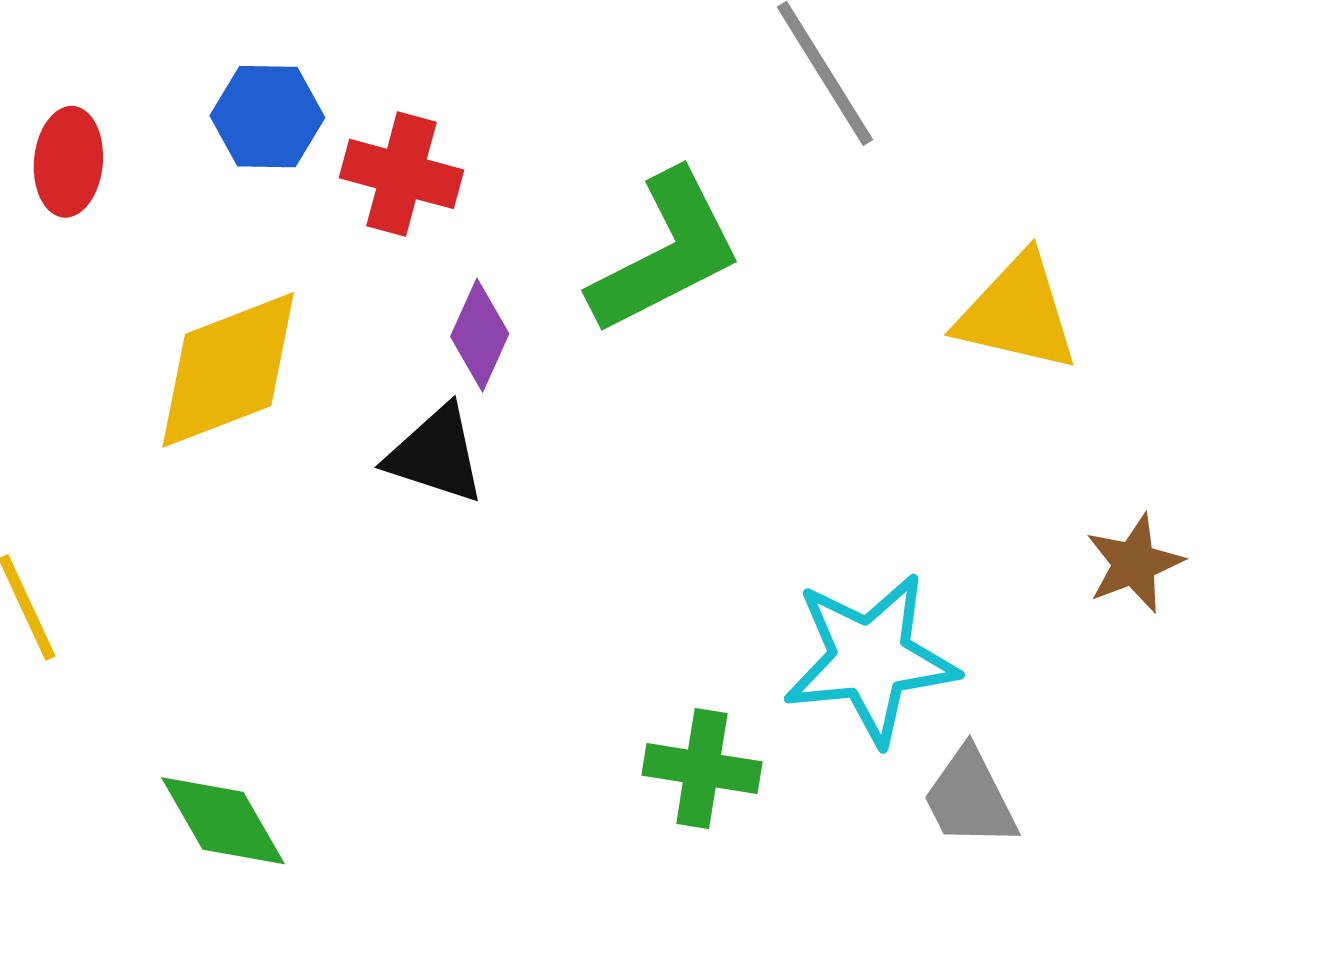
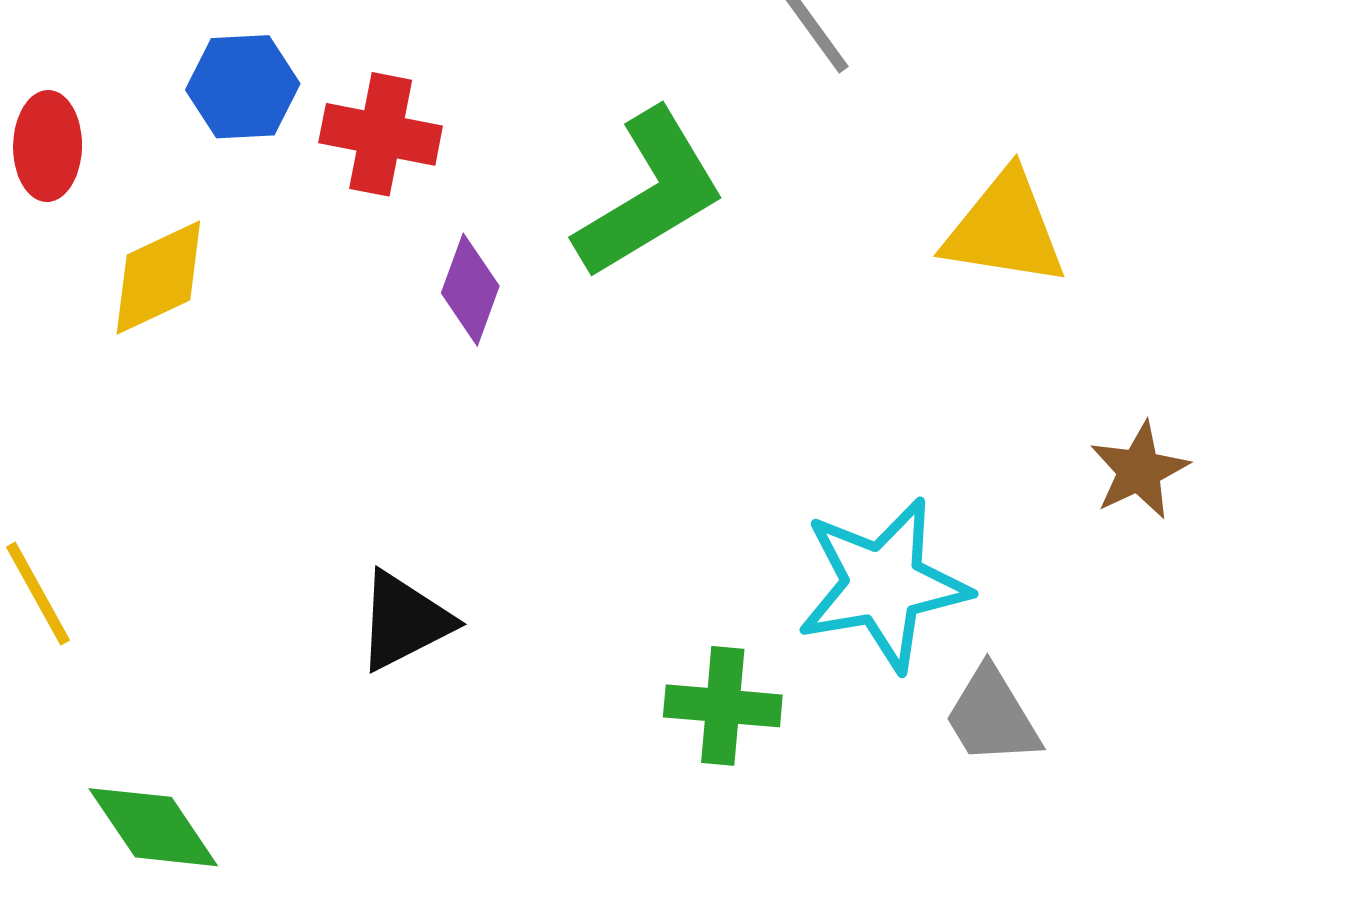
yellow diamond: (228, 370) -> (158, 277), moved, size x0.7
black triangle: (436, 455) -> (404, 621), moved, turned -41
green diamond: (223, 821) -> (153, 827), moved

